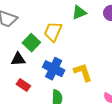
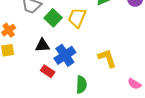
green square: (31, 43) -> (53, 18), moved
blue cross: (54, 69) -> (65, 55), moved, turned 30

